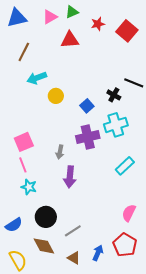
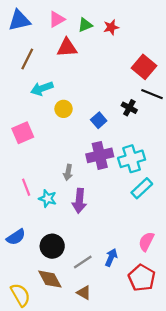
green triangle: (72, 12) -> (85, 25), moved
red square: (127, 31) -> (144, 67), moved
red triangle: (70, 40) -> (67, 48), moved
cyan cross: (116, 125) -> (132, 159), moved
pink square: (24, 142) -> (23, 133), moved
cyan star: (29, 187) -> (48, 198), moved
blue semicircle: (14, 225) -> (16, 237), moved
blue arrow: (98, 253) -> (111, 257), moved

